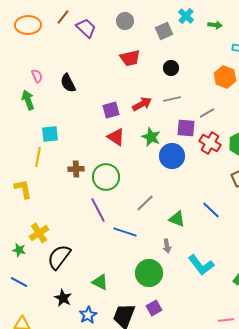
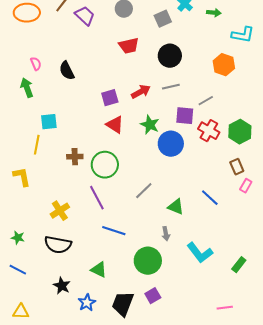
black circle: (171, 68) -> (170, 56), size x1.5
blue line: (125, 232) -> (114, 231), moved
yellow cross: (39, 233) -> (60, 211), moved
black semicircle: (59, 257) -> (58, 245), turned -116

